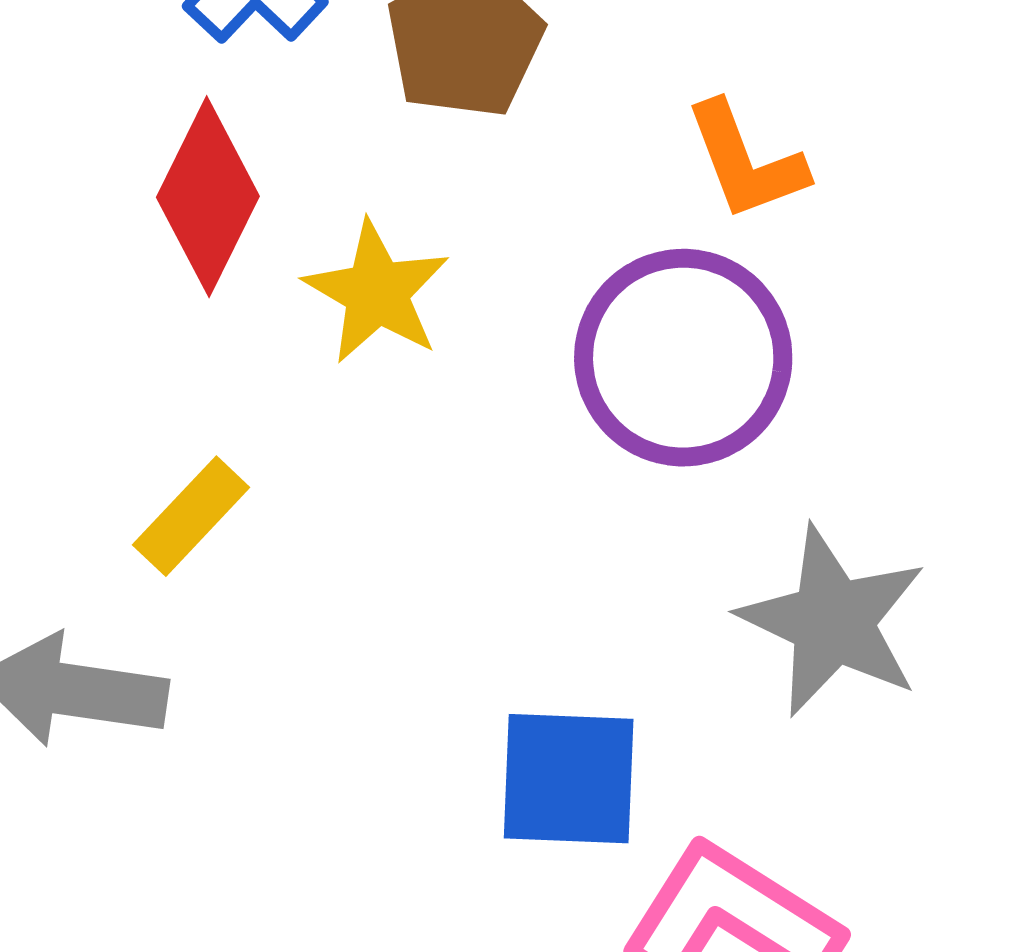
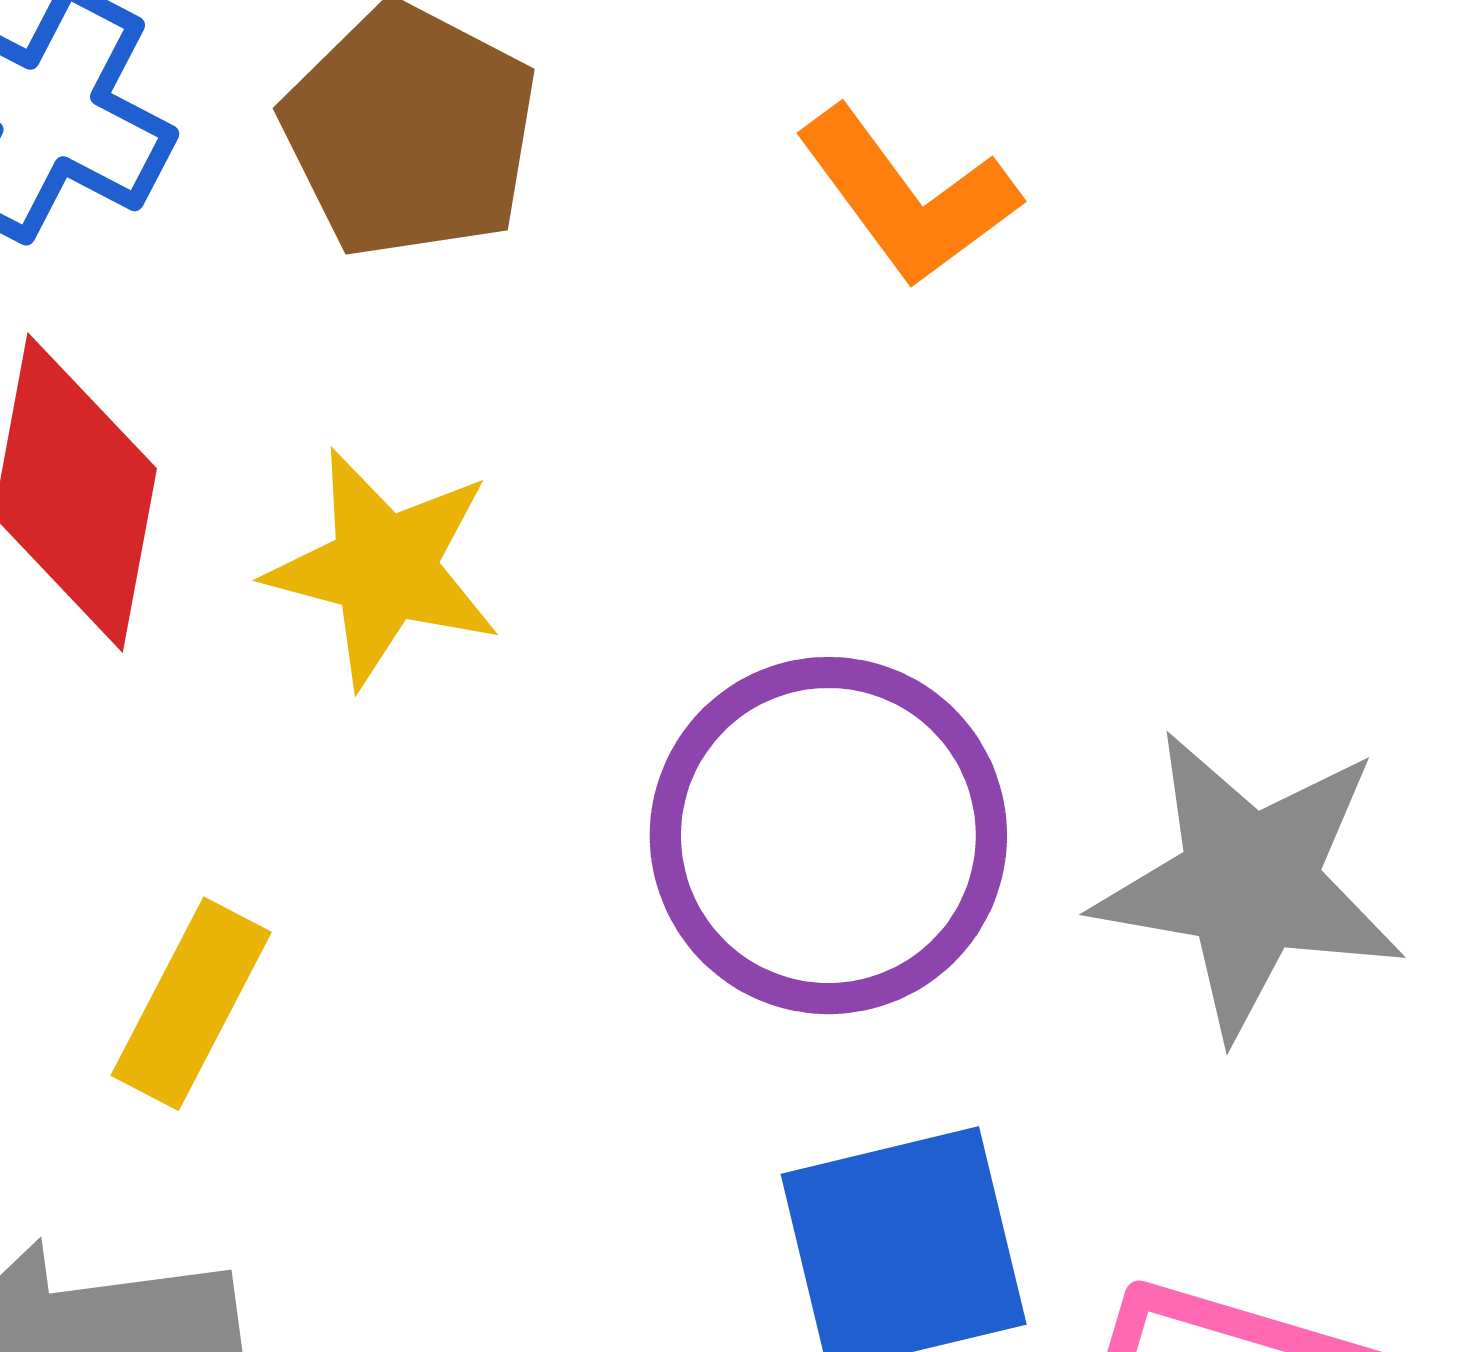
purple circle: (683, 358) -> (828, 836), moved

